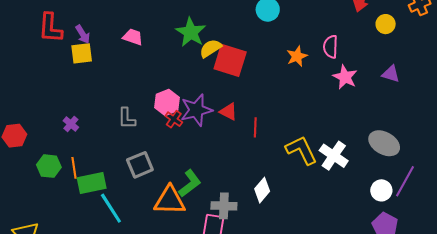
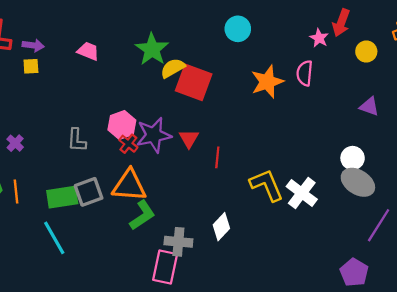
purple arrow: (83, 34) -> (33, 45), turned -54
yellow square: (82, 53) -> (31, 66), size x0.7
orange star: (297, 56) -> (267, 82), size x1.4
pink star: (345, 77) -> (319, 38), moved, size x0.7
red triangle: (228, 112) -> (189, 139), turned 30
green rectangle: (92, 183) -> (62, 197), moved
white circle: (381, 190) -> (353, 158), moved
orange triangle: (170, 200) -> (129, 185), moved

